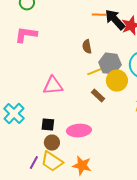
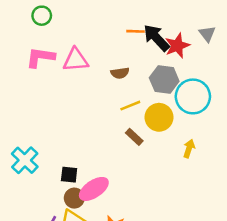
brown semicircle: (87, 47) -> (120, 73), turned -88
gray hexagon: (110, 64) -> (164, 79), moved
pink triangle: (53, 86) -> (76, 60), moved
pink ellipse: (79, 131) -> (94, 189), moved, turned -30

